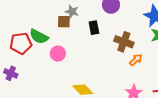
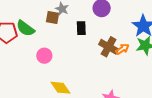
pink circle: (58, 54) -> (44, 56), moved
orange arrow: (136, 60) -> (122, 49), moved

